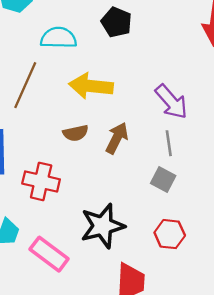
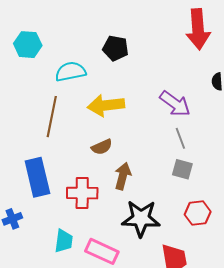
brown arrow: (117, 138) -> (123, 176), moved
black star: (103, 226) -> (141, 218), turned 30

